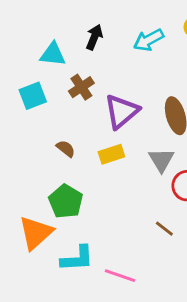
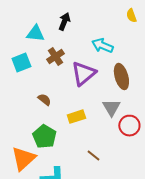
cyan arrow: (149, 40) -> (102, 46), moved, turned 50
yellow rectangle: (111, 154) -> (76, 117), moved
brown line: (164, 229) -> (93, 156), moved

